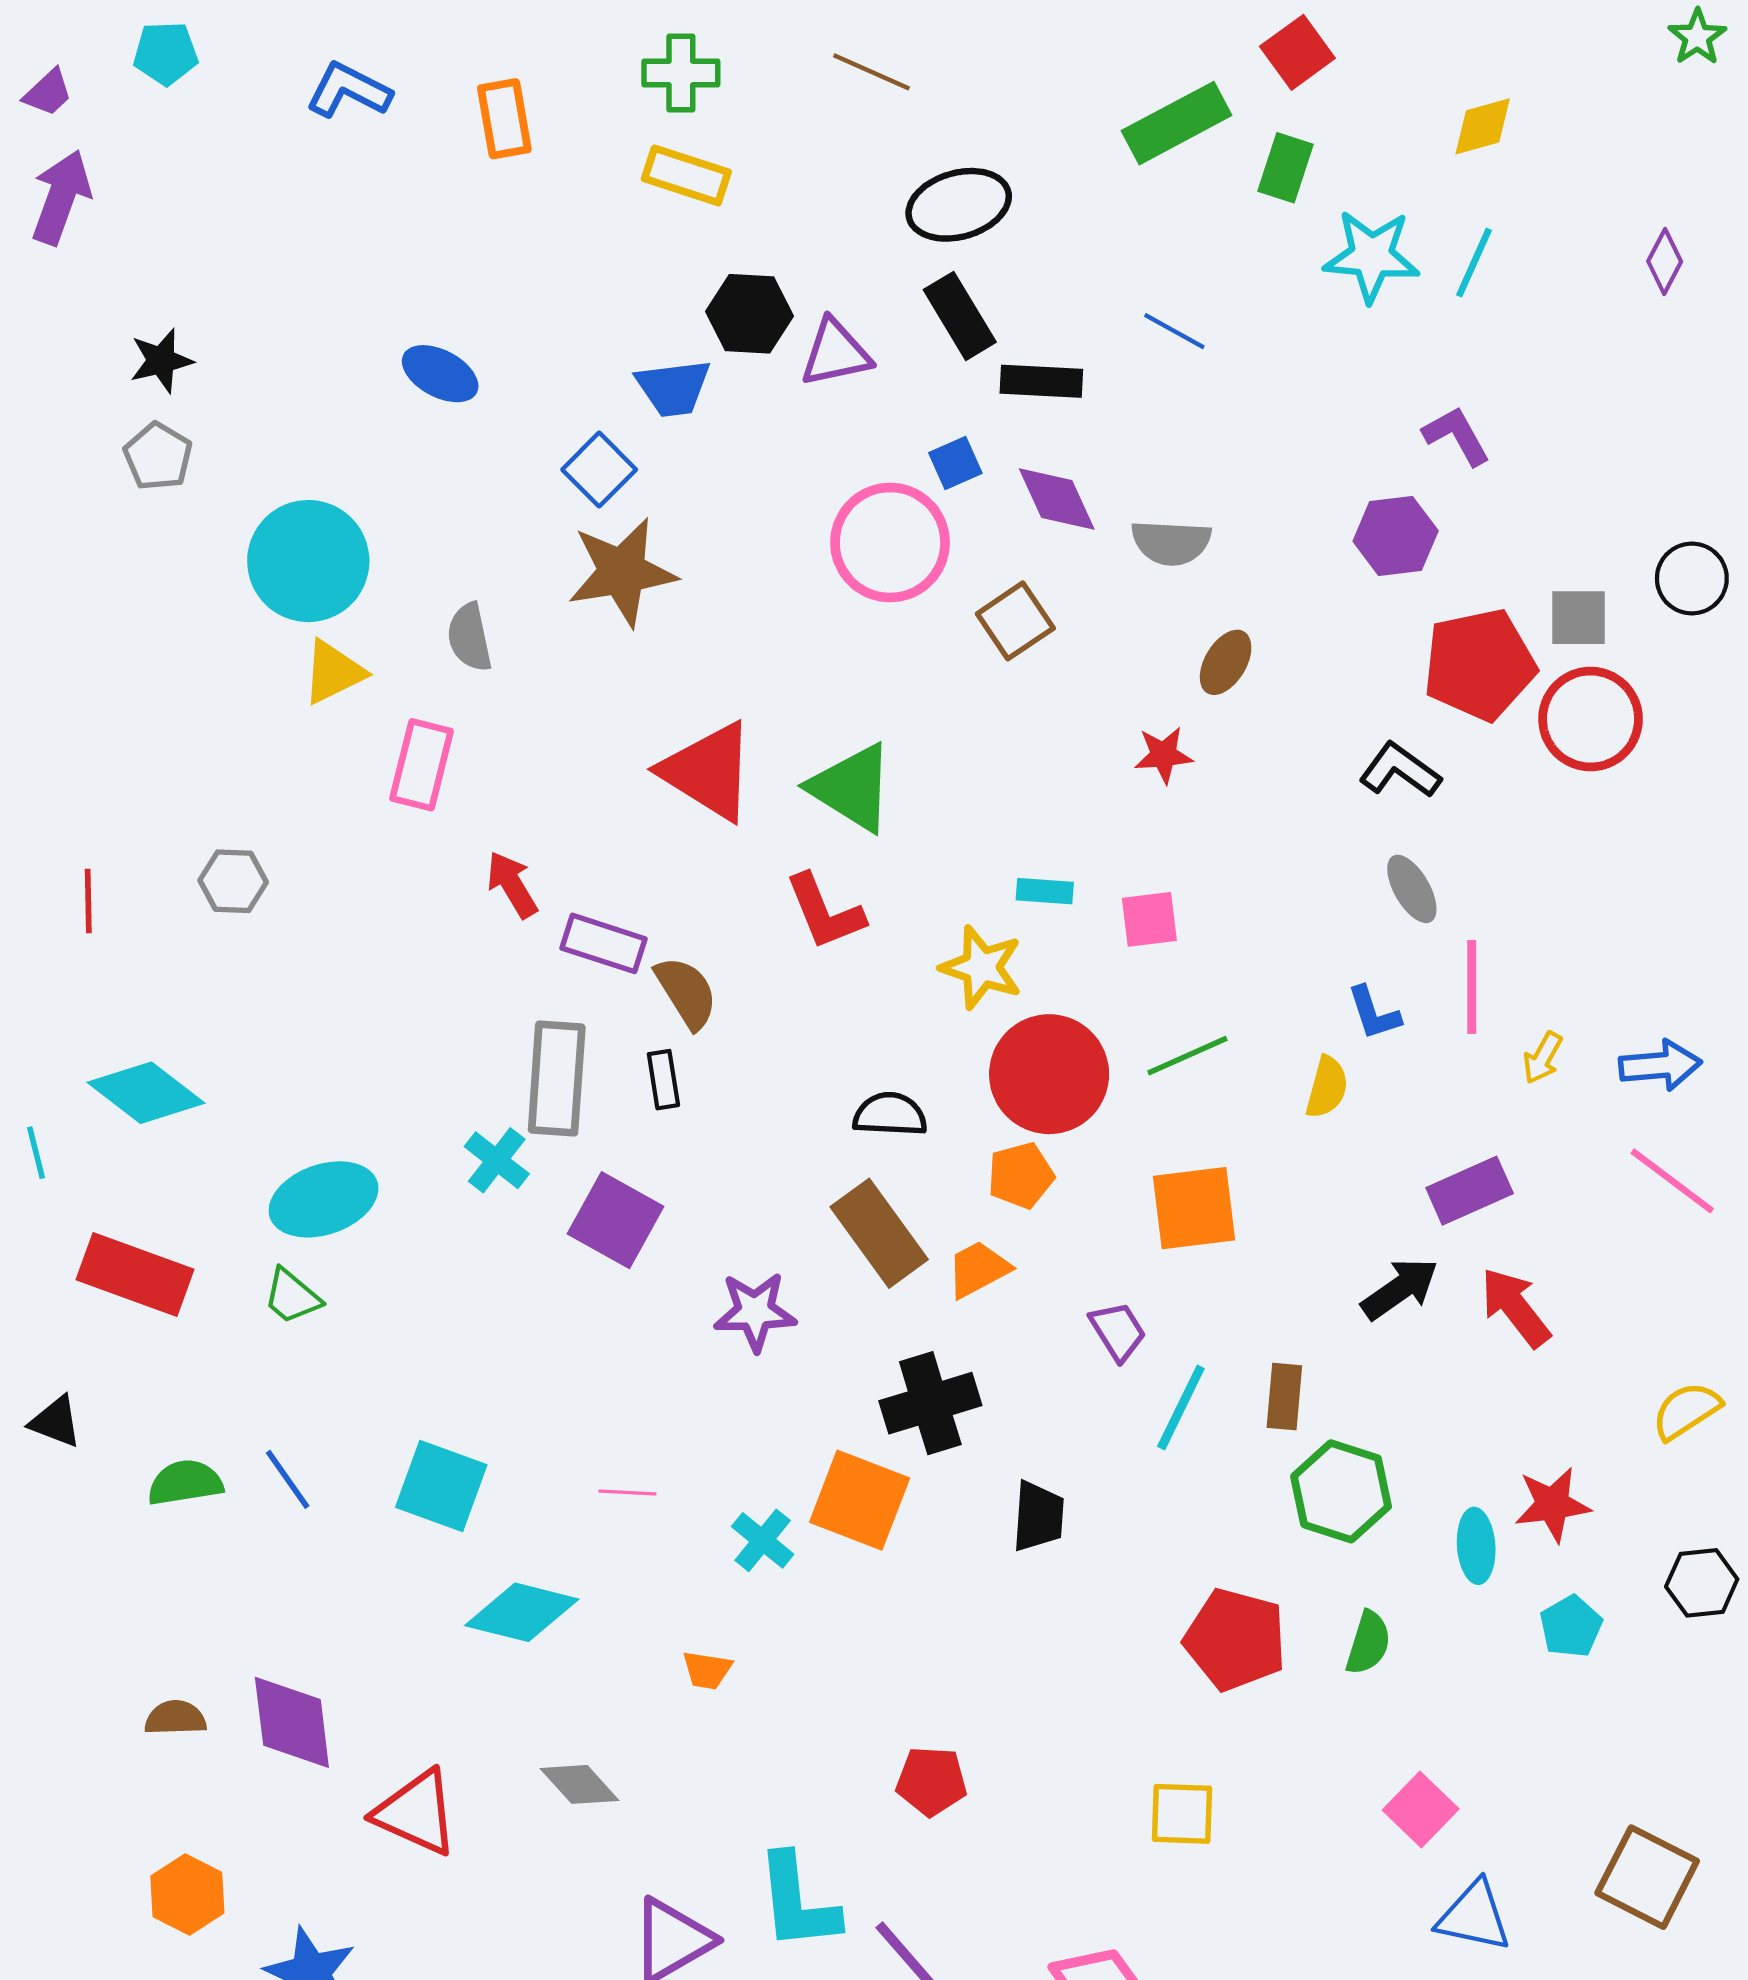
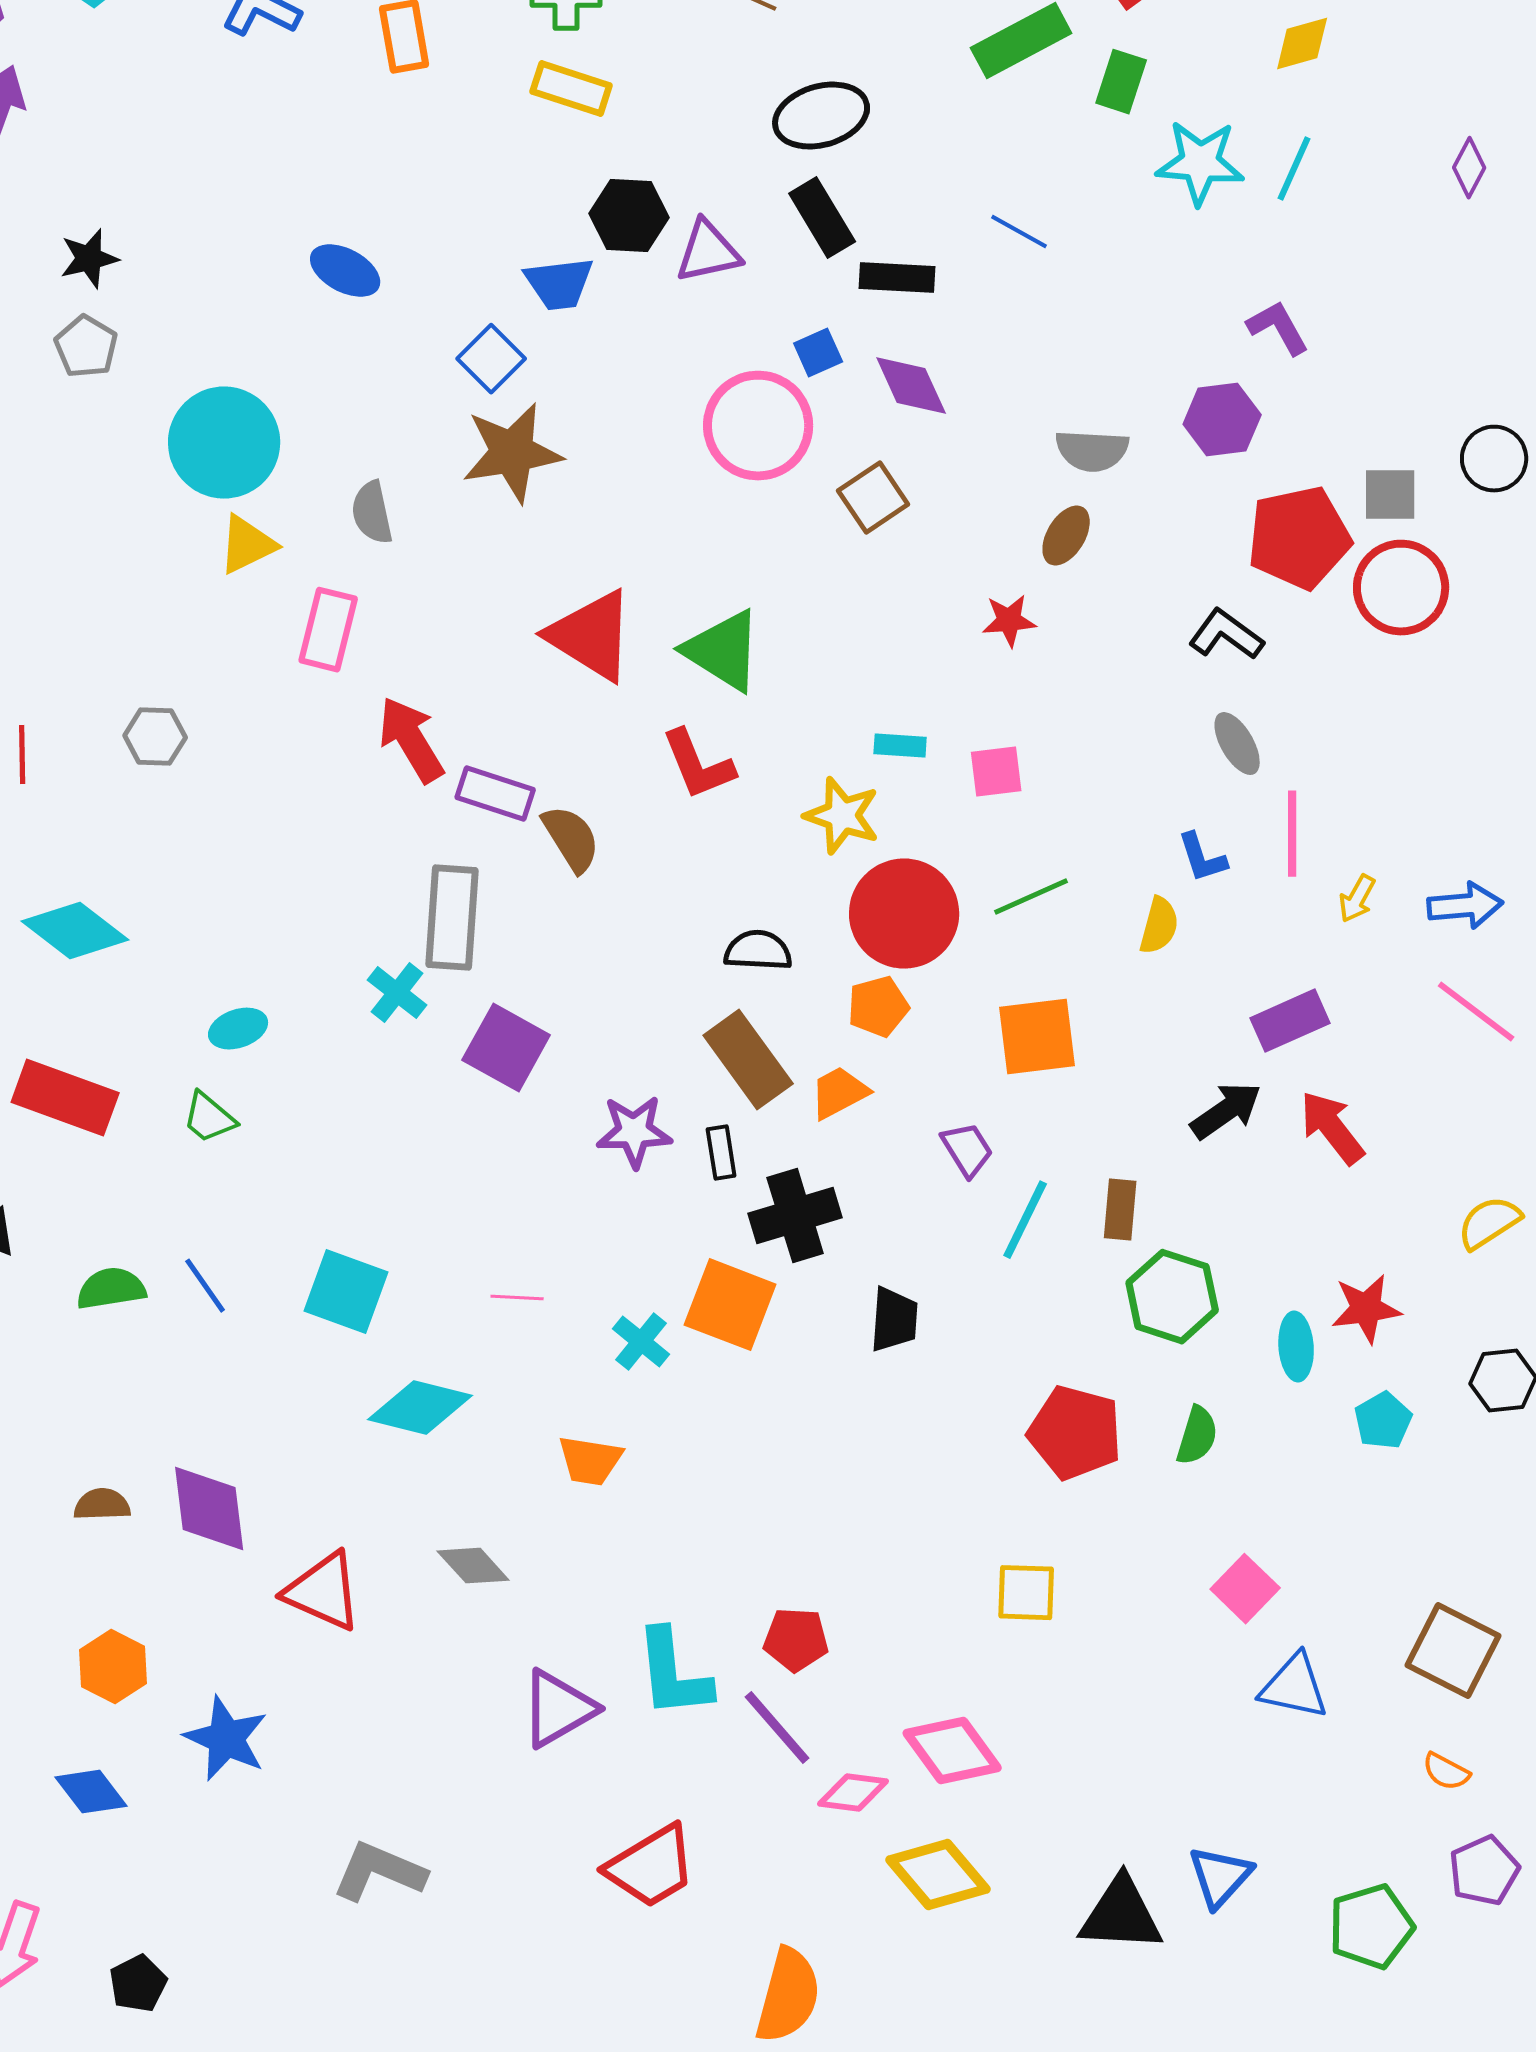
gray semicircle: (1171, 543) -> (1092, 451), moved
red arrow: (512, 885) -> (411, 740), size x1.4
black rectangle: (663, 1080) -> (721, 1153), moved
cyan ellipse: (324, 1199) -> (238, 1029), size x0.6
orange trapezoid: (707, 1670) -> (590, 1461), size x1.4
red pentagon: (931, 1781) -> (796, 1640), moved

